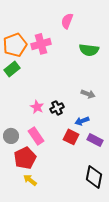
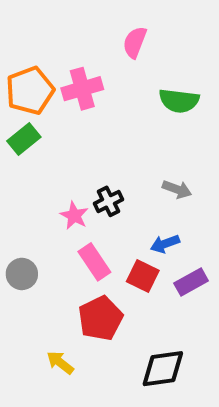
black cross: (57, 108) -> (108, 201), moved
pink rectangle: (36, 136) -> (94, 262), moved
purple rectangle: (95, 140) -> (191, 282), turned -56
red pentagon: (25, 158) -> (100, 318), moved
black diamond: (94, 177) -> (163, 369), moved, turned 70

